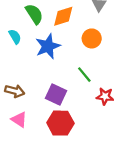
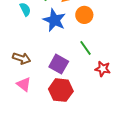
orange circle: (92, 38) -> (84, 15), moved
blue star: (48, 46) -> (54, 20), turned -30

